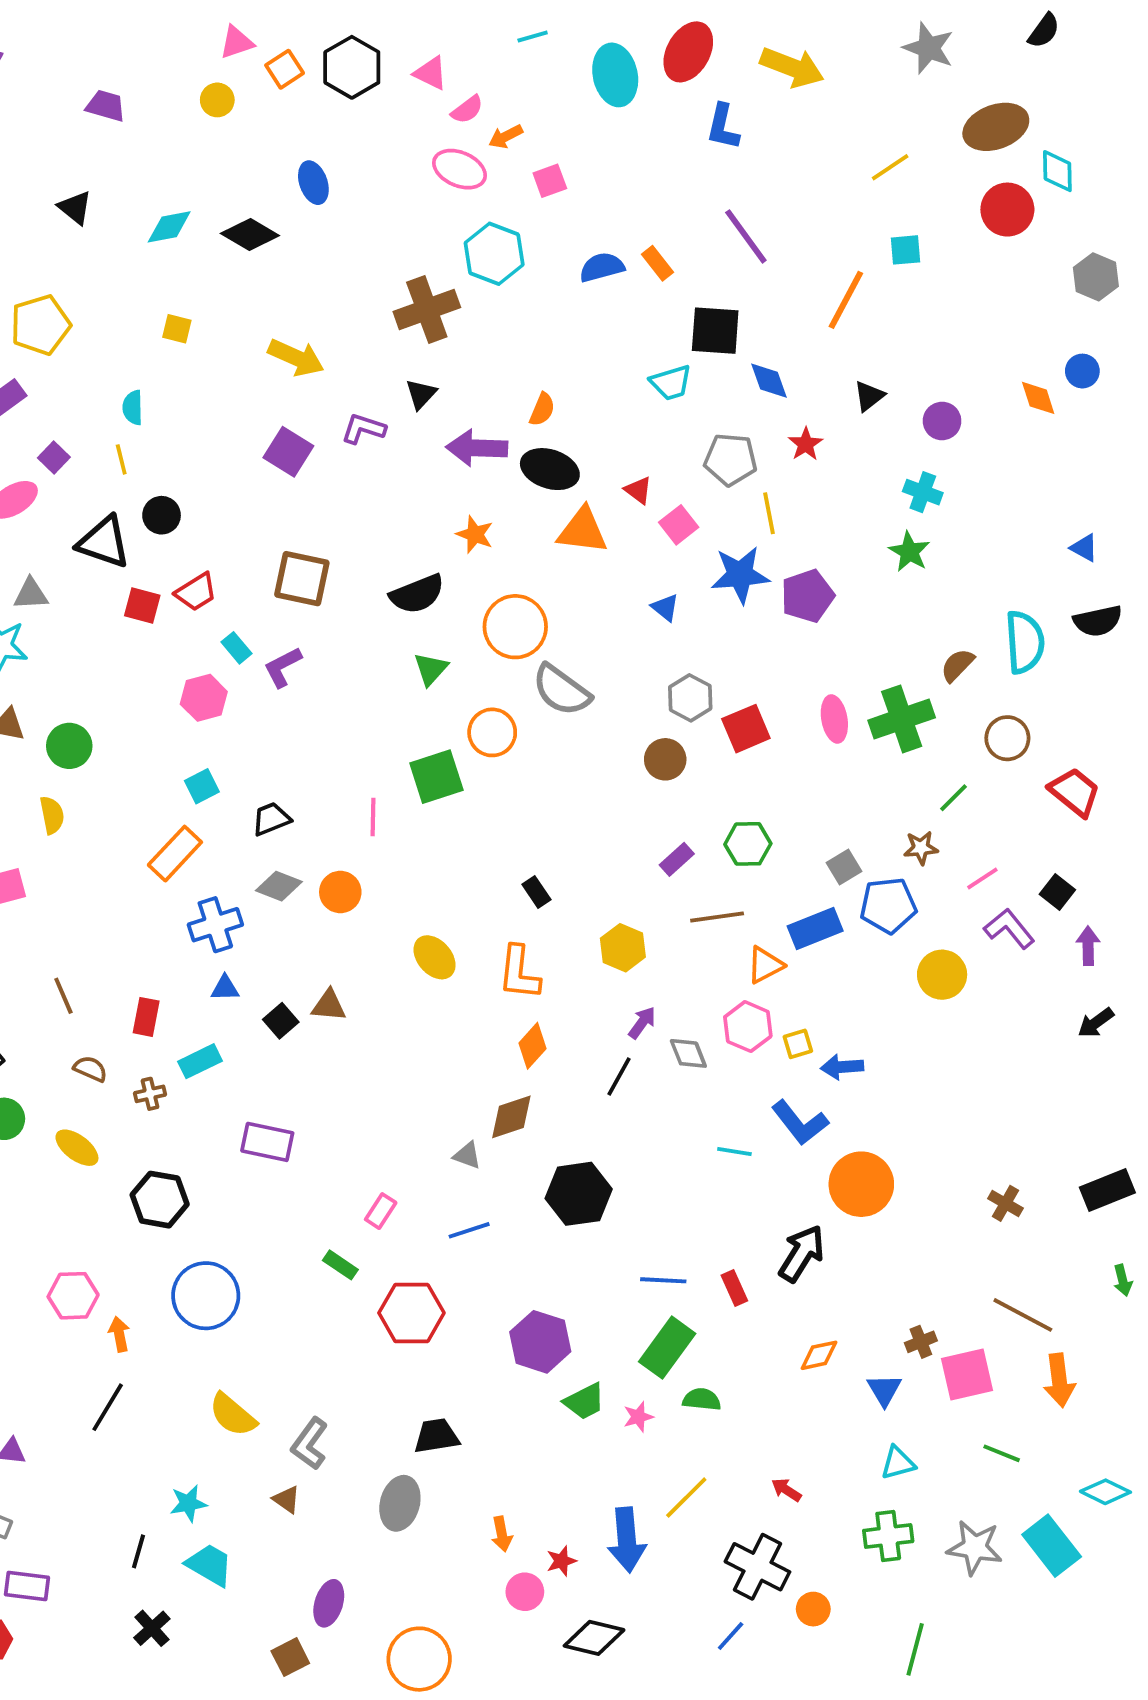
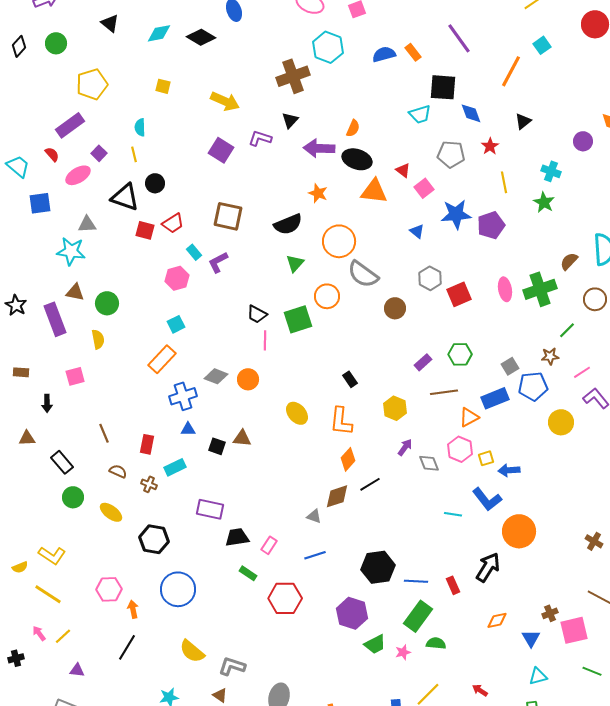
cyan square: (905, 250) -> (542, 45), turned -30
purple circle: (942, 421) -> (583, 141), moved
yellow line: (769, 513) -> (504, 182), moved
brown circle: (665, 759) -> (395, 308), moved
black trapezoid: (271, 819) -> (257, 314), moved, turned -130
black square: (281, 1021) -> (217, 446), turned -30
black line: (619, 1077) -> (370, 484), moved, turned 30
brown cross: (150, 1094) -> (149, 484), turned 35
black hexagon: (579, 1194) -> (378, 567), moved
black trapezoid: (436, 1436) -> (237, 537), moved
gray L-shape: (310, 1444) -> (232, 666), turned 72

